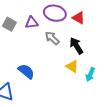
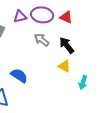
purple triangle: (32, 23) -> (20, 17), moved
cyan arrow: (90, 74) -> (83, 83), moved

